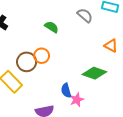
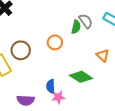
green semicircle: (52, 27) -> (76, 27), moved, turned 56
orange circle: (42, 56) -> (55, 42), moved

